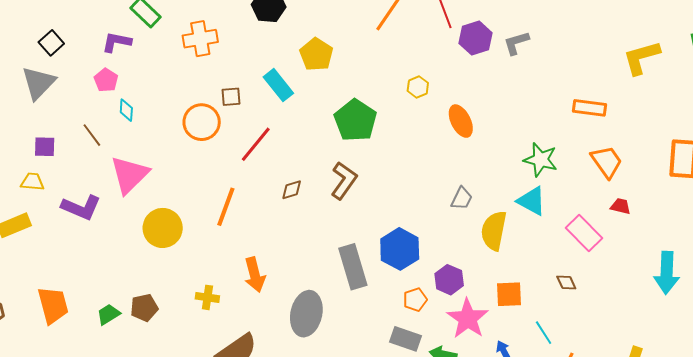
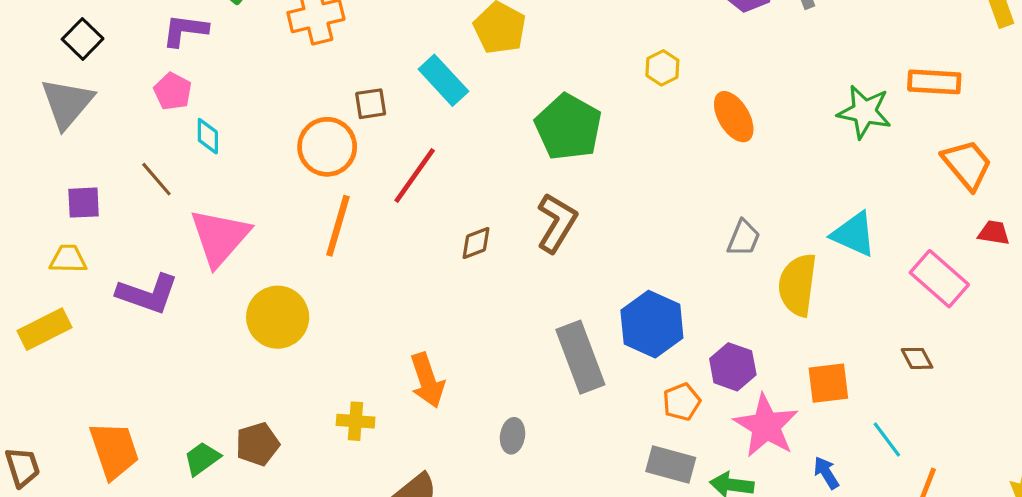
green star: (541, 160) -> (864, 112), moved
orange line: (226, 207) -> (338, 226), moved
gray ellipse: (306, 314) -> (513, 436), size x0.5

